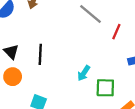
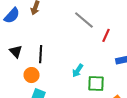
orange circle: (13, 77) -> (32, 75), moved

